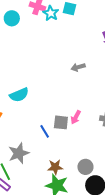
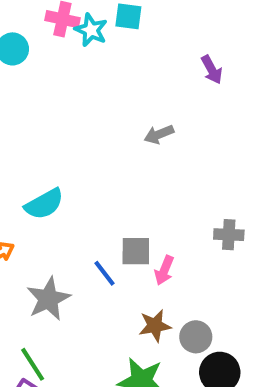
pink arrow: (76, 117) -> (164, 270), moved
gray star: (19, 153) -> (48, 299), moved
brown star: (55, 167) -> (155, 326), moved

